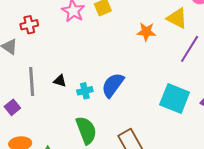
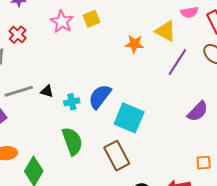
red cross: (29, 25) -> (18, 35), turned -36
gray line: (32, 81) -> (19, 91), turned 76
cyan square: (175, 98) -> (129, 118), moved

